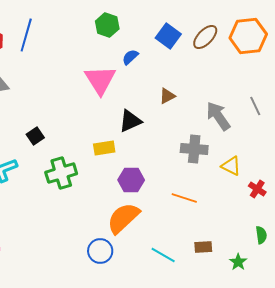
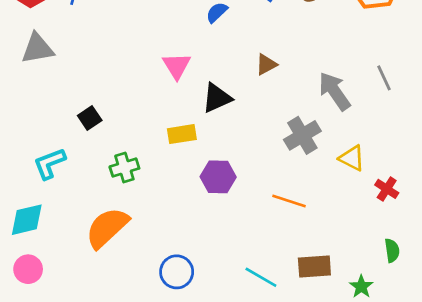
pink triangle: (100, 80) -> (177, 66), moved, size x0.7
gray cross: (194, 149) -> (302, 135), turned -36
green cross: (61, 173) -> (124, 167), size x0.7
orange semicircle: (123, 218) -> (107, 228), moved
brown rectangle: (203, 247) -> (314, 267), size x1.4

